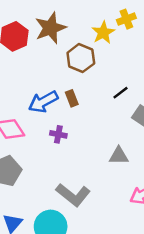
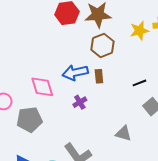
brown hexagon: (81, 58) -> (102, 45), moved
purple cross: (58, 134) -> (80, 102), turned 32

